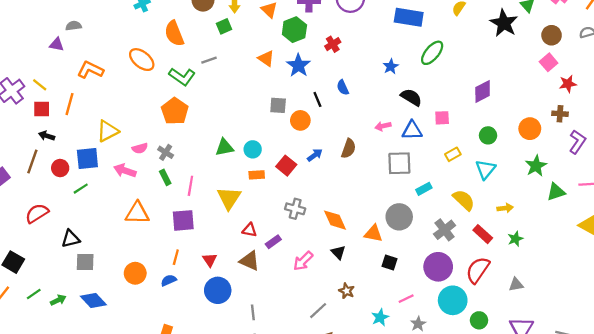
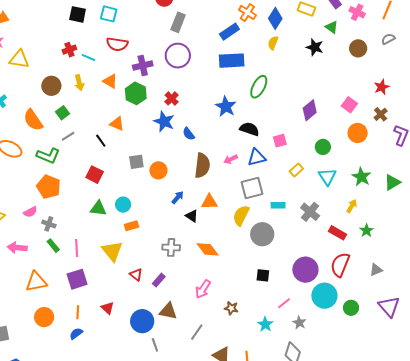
black star: (504, 23) -> (315, 47), size x0.7
green square: (224, 26) -> (62, 113), moved
pink square: (549, 62) -> (349, 105), moved
blue star: (298, 65) -> (164, 121), moved
blue star: (391, 67) -> (226, 106), size x1.5
black line: (317, 99) -> (101, 141), moved
brown cross: (560, 114) -> (381, 114), turned -32
green triangle: (224, 147) -> (98, 208), turned 30
pink semicircle: (140, 148) -> (30, 212), moved
brown semicircle: (349, 149) -> (202, 165), moved, size x1.4
red square: (286, 166) -> (95, 175), moved
green star: (536, 166) -> (361, 177), moved
cyan rectangle: (424, 189) -> (278, 205), turned 40
yellow semicircle: (464, 200) -> (241, 215), moved, turned -95
yellow arrow: (505, 208) -> (352, 206), turned -40
red triangle: (249, 230) -> (136, 275), turned 40
gray cross: (445, 230) -> (310, 212), moved
orange triangle: (373, 233) -> (209, 202), moved
black triangle: (338, 252) -> (192, 216), moved
brown triangle: (249, 261) -> (168, 311), moved
pink arrow: (303, 261) -> (203, 289), moved
orange circle: (135, 273) -> (44, 317), moved
blue circle: (218, 290) -> (142, 321), moved
gray line: (318, 311) -> (197, 332), moved

